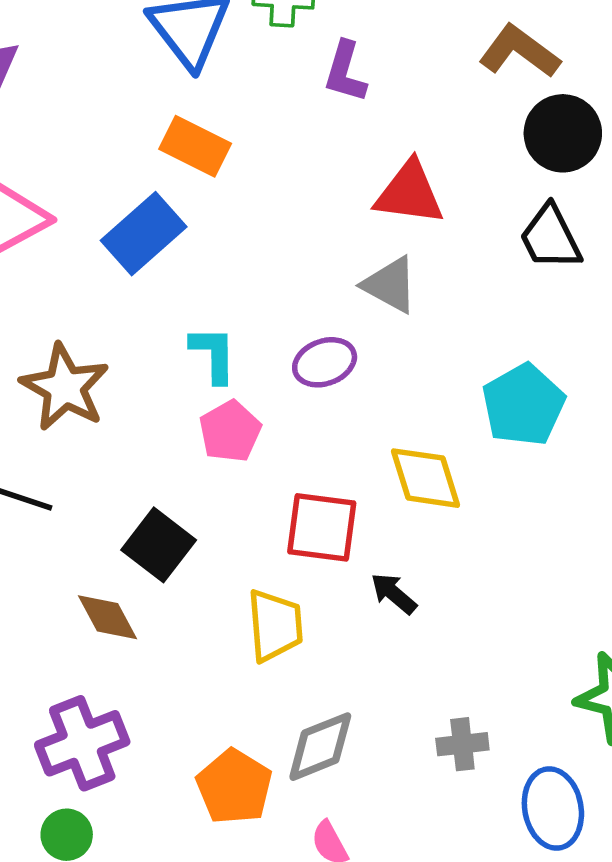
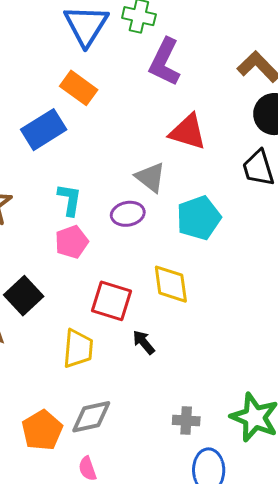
purple L-shape: (345, 72) -> (165, 62), size x1.4
gray triangle: (390, 285) -> (150, 177), moved
cyan pentagon: (523, 405) -> (199, 218), moved
gray cross: (462, 744) -> (186, 421), moved

